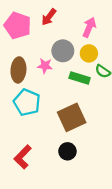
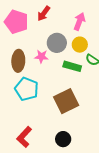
black circle: (67, 151) -> (63, 139), moved

